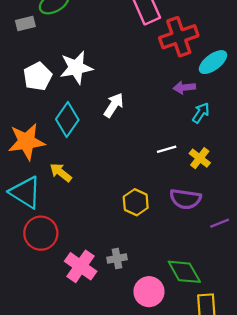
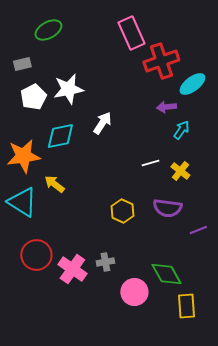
gray rectangle: (25, 23) -> (22, 64), moved
cyan diamond: (67, 119) -> (60, 136), turned 44
red circle: (41, 233) -> (36, 255), moved

